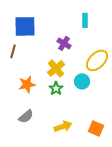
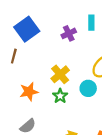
blue square: (25, 26) -> (27, 29), turned -35
purple cross: (64, 43) -> (69, 33), moved, turned 32

